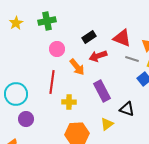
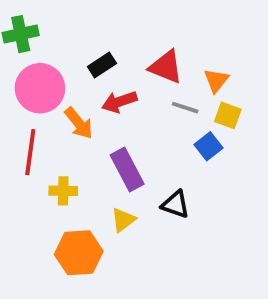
pink circle: (57, 49) -> (40, 88), size x1.6
yellow triangle: (107, 124) -> (123, 220), moved

